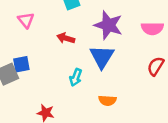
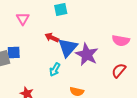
purple star: (108, 25) -> (87, 55), moved
blue triangle: (102, 57) -> (68, 48), moved

